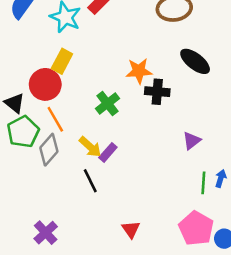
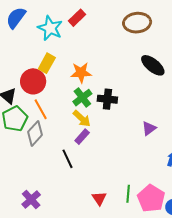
orange star: (139, 71) -> (81, 73), moved
black cross: (157, 92) -> (107, 99), moved
yellow arrow: (90, 147) -> (82, 119), moved
green line: (203, 183) -> (128, 194), moved

